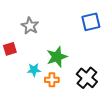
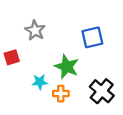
blue square: (91, 22) -> (92, 37), moved
green star: (57, 57) -> (67, 67), turned -30

